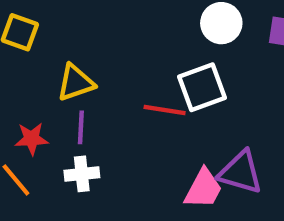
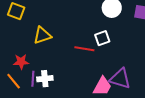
white square: (202, 87) -> (102, 38), size x0.7
purple line: (81, 127) -> (33, 79), moved

